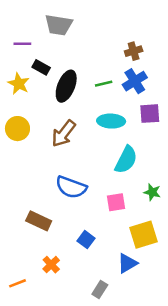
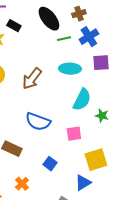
brown cross: (134, 51) -> (79, 14), moved
black ellipse: (66, 86) -> (49, 19), moved, turned -60
green star: (152, 192) -> (102, 116), moved

